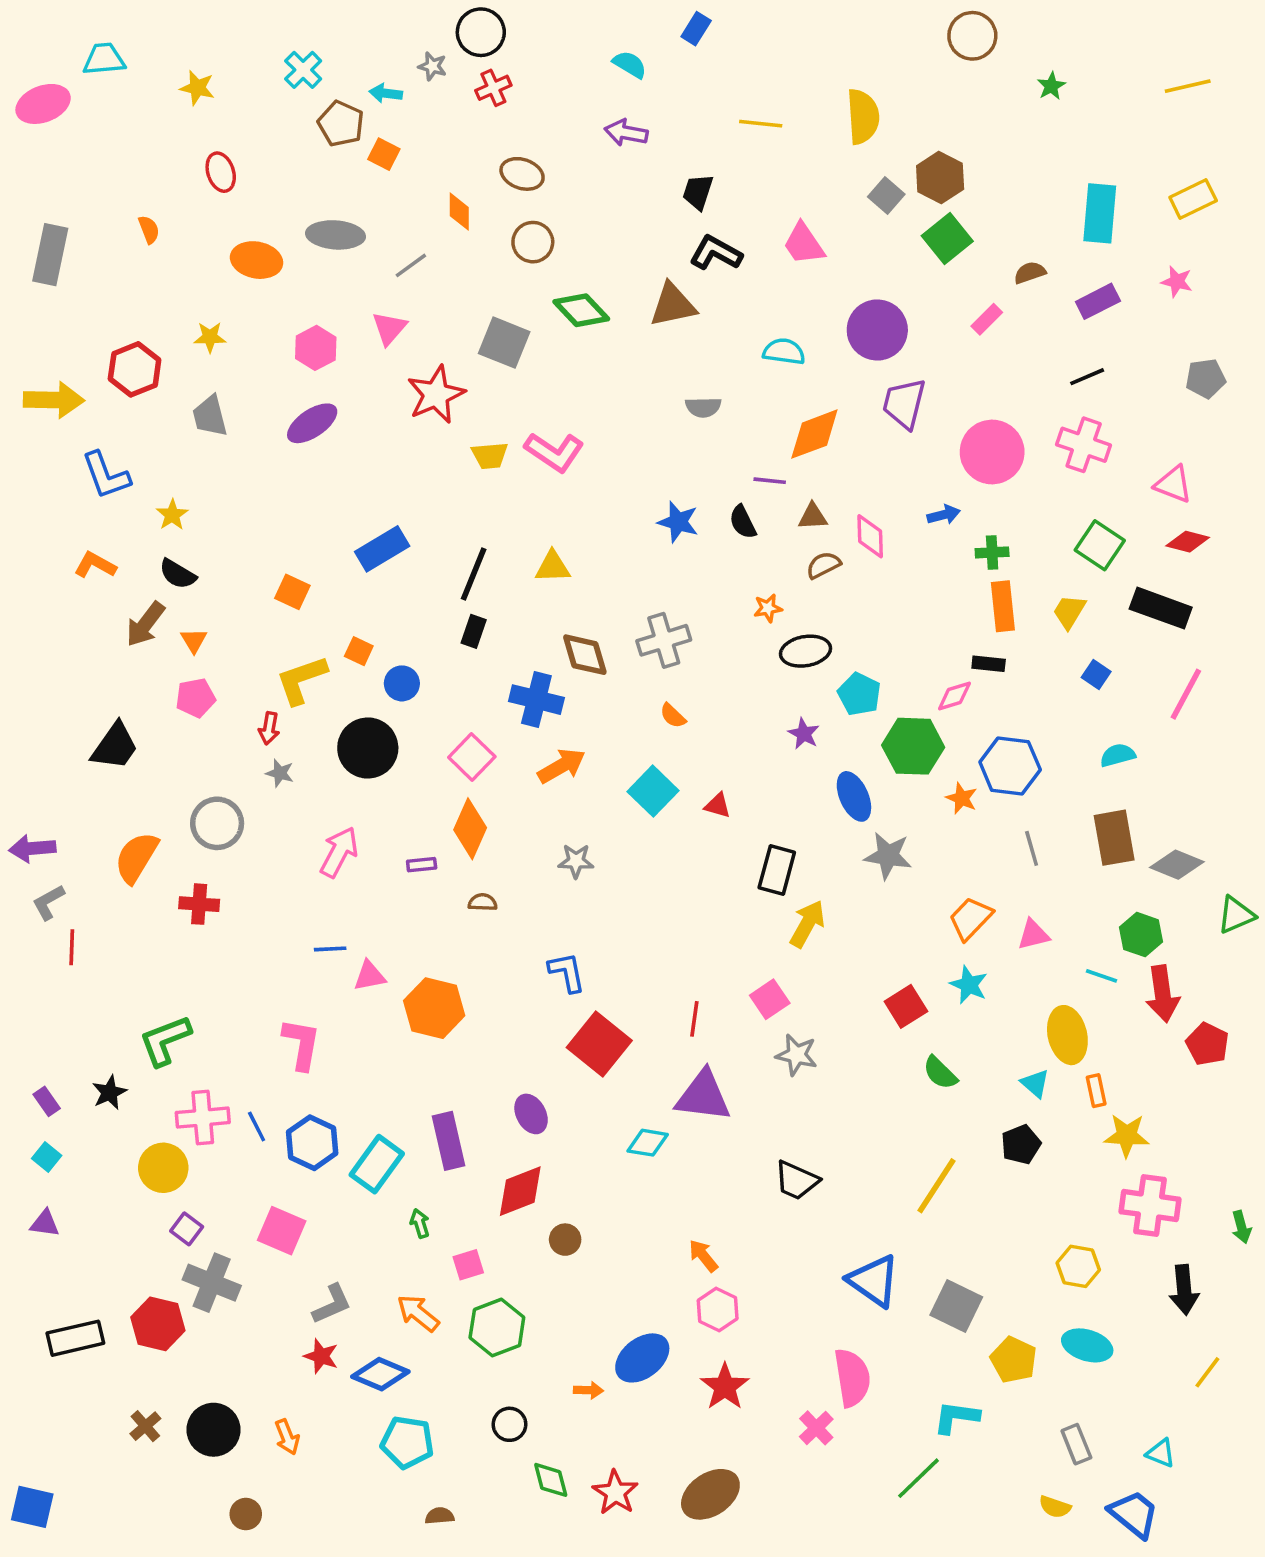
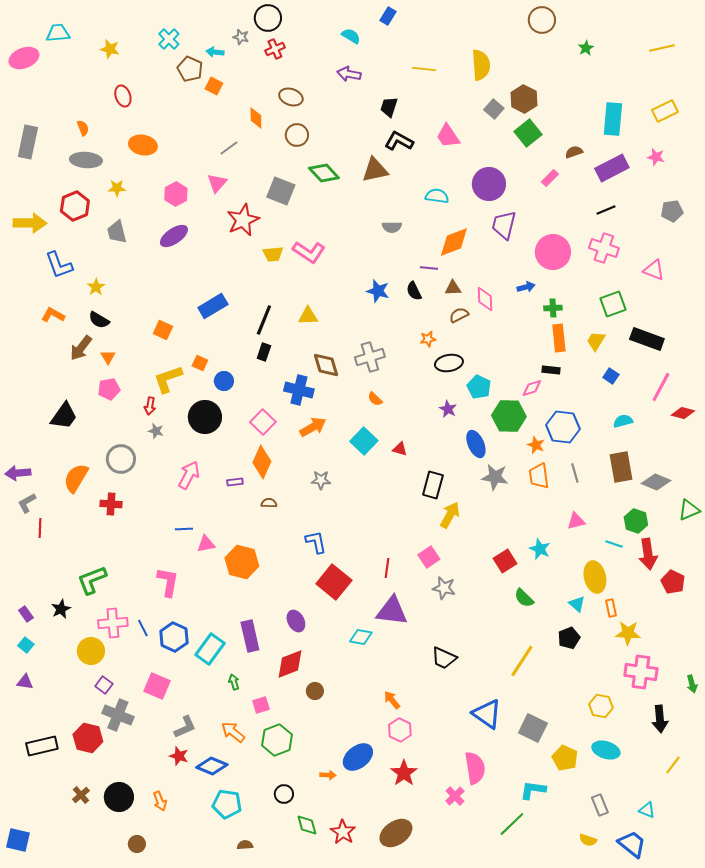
gray ellipse: (335, 235) -> (86, 160), moved
purple rectangle: (1098, 301) -> (612, 168), size x1.4
red diamond: (1188, 542) -> (683, 413), moved
green square: (1100, 545) -> (613, 304), turned 36
orange trapezoid: (971, 918) -> (539, 476), moved, turned -52

